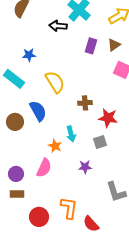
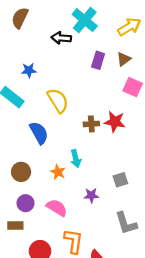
red star: (108, 118) -> (115, 122), moved
brown circle: (15, 122) -> (21, 172), moved
gray square: (100, 142) -> (120, 180), moved
pink semicircle: (44, 168) -> (57, 208), moved, turned -84
purple circle: (16, 174) -> (26, 203), moved

